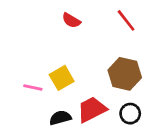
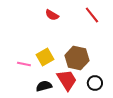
brown hexagon: (125, 74) -> (77, 58), moved
red trapezoid: (92, 109) -> (67, 80), turned 85

